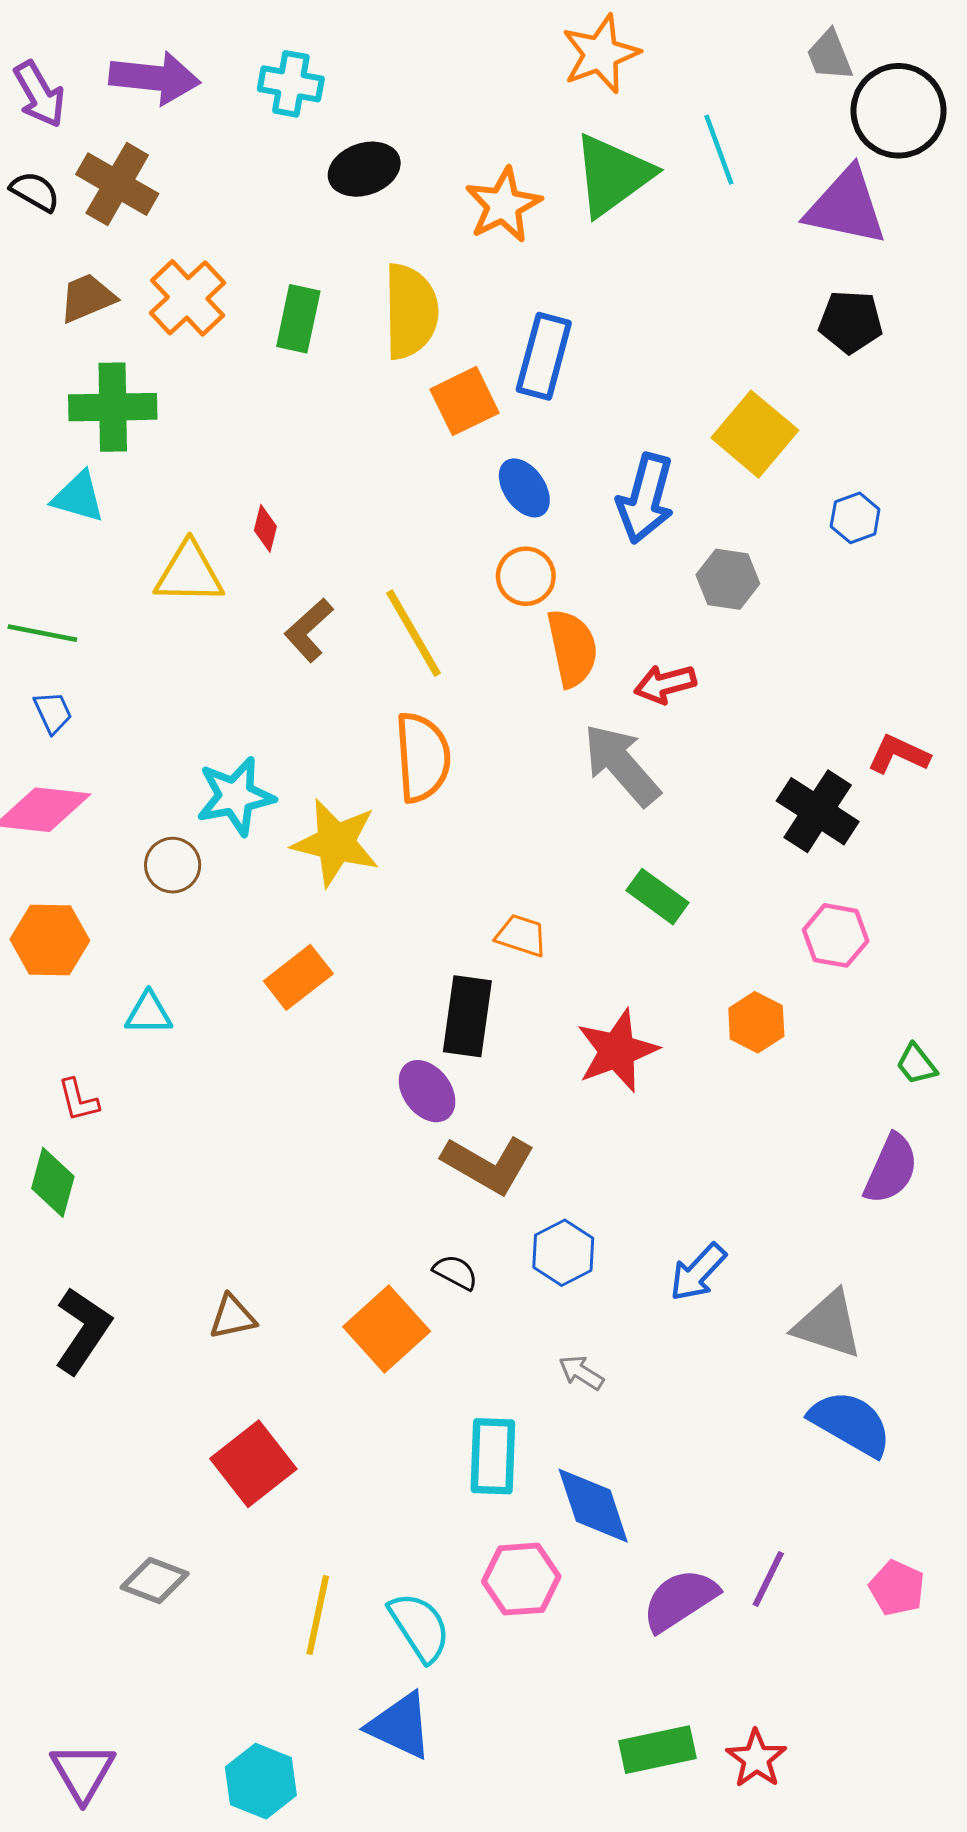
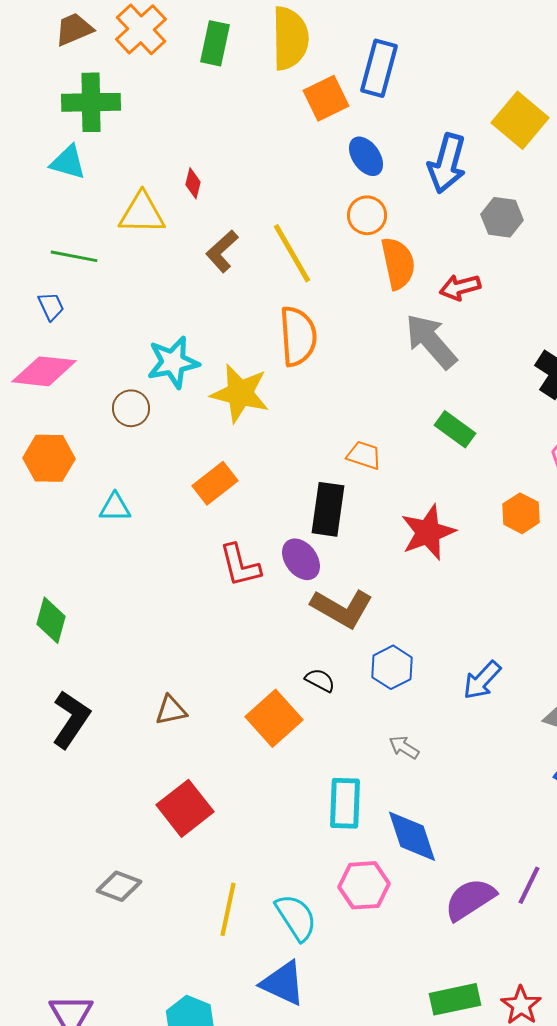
green line: (42, 633) -> (74, 256), moved
red L-shape: (78, 1100) -> (240, 565), moved, size x1.5

